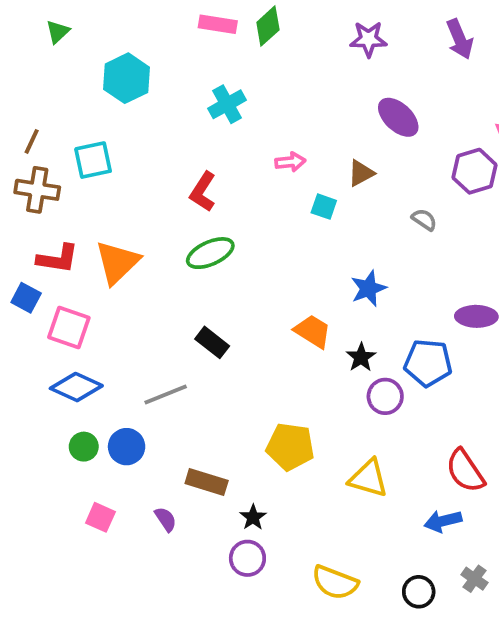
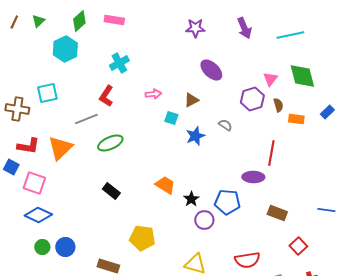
green diamond: (268, 26) -> (79, 21), moved
green triangle: (58, 32) -> (38, 21), moved
brown line: (32, 141) -> (14, 22), moved
red L-shape: (203, 192) -> (106, 96), moved
blue star: (368, 288) -> (195, 136), moved
gray line: (166, 395) -> (86, 119), moved
yellow pentagon: (290, 447) -> (142, 238), moved
red semicircle: (465, 471) -> (247, 260), turned -65

